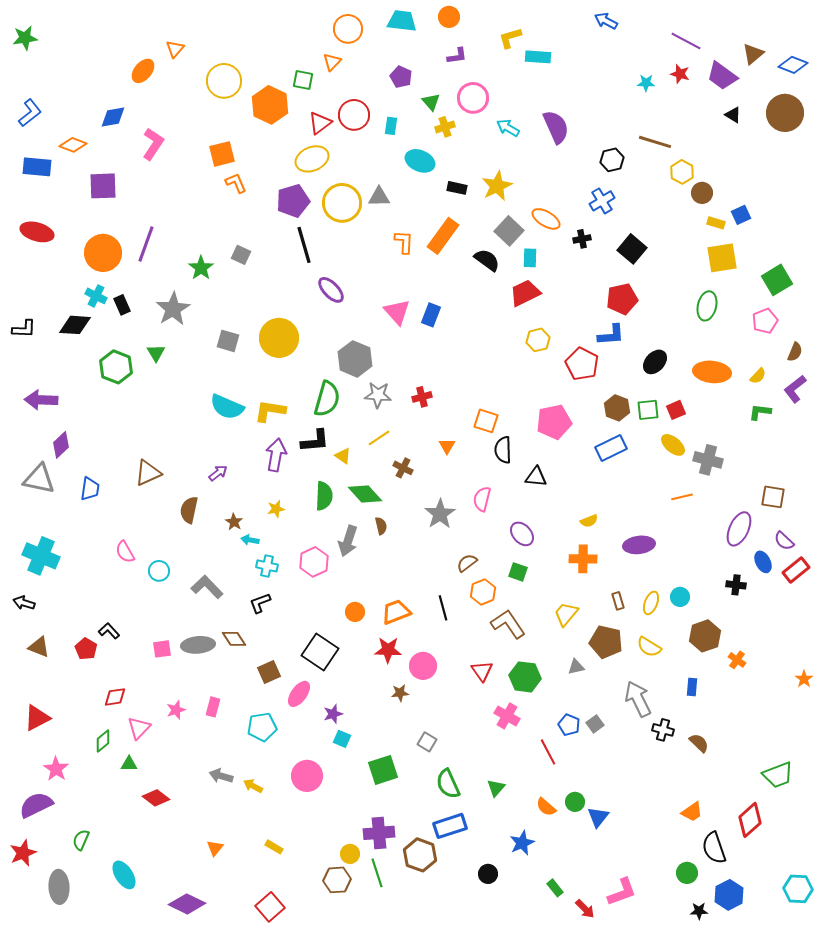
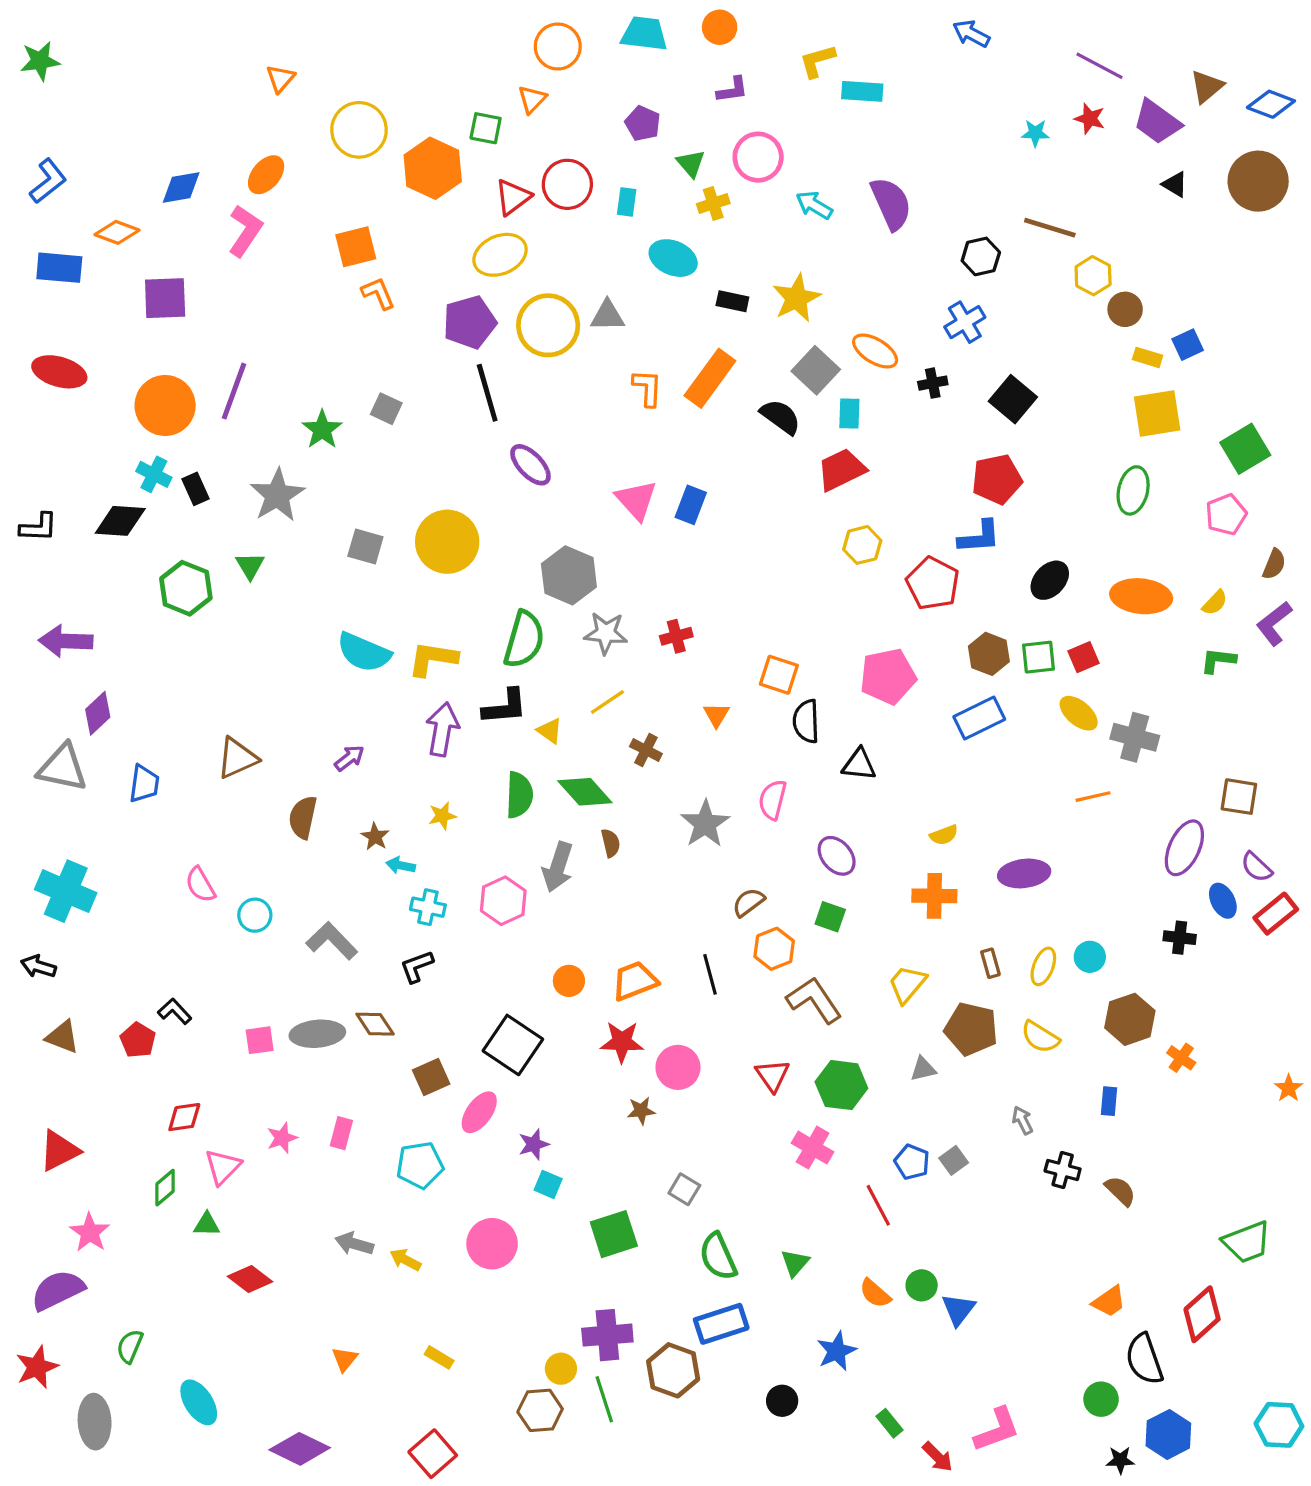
orange ellipse: (143, 71) -> (266, 175), moved
gray arrow: (638, 699) -> (1023, 1120), size x0.5

